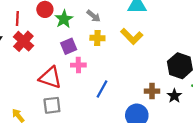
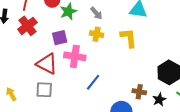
yellow L-shape: (132, 36) -> (129, 38), turned -150
purple square: (69, 46) -> (60, 38), moved
pink cross: (78, 65) -> (75, 56), size x1.5

